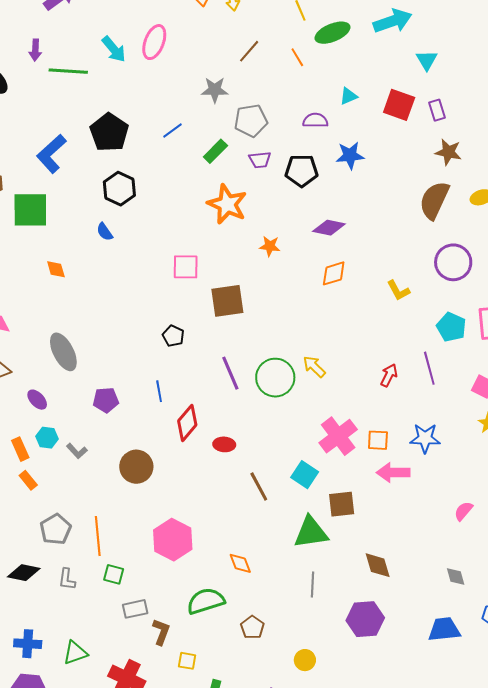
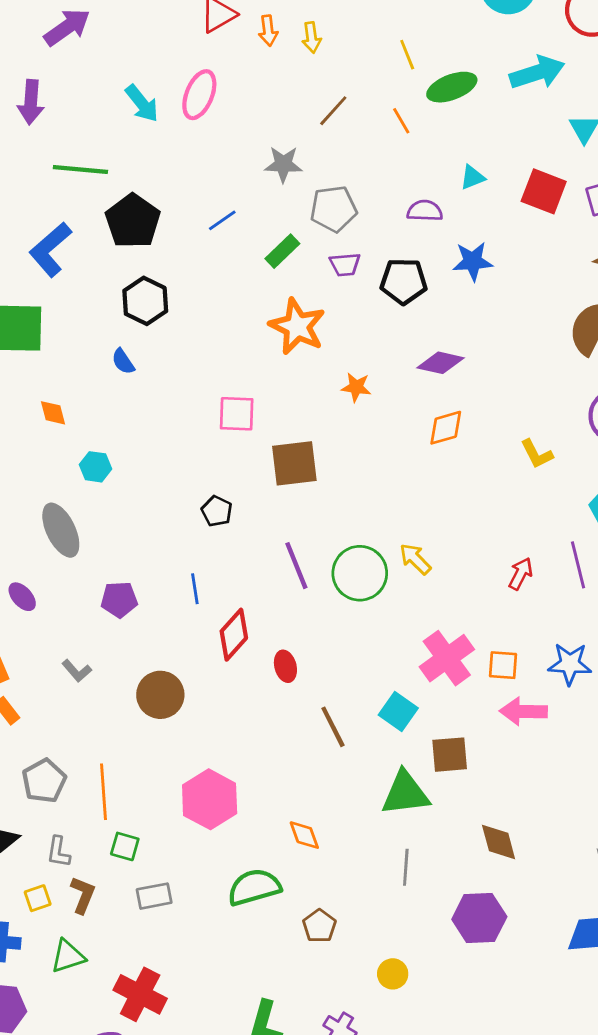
purple arrow: (35, 50) -> (31, 102), size x1.4
green line: (68, 71) -> (80, 170), moved
cyan hexagon: (47, 438) -> (96, 467), moved
red ellipse: (224, 444) -> (285, 666), turned 70
brown L-shape: (161, 632) -> (83, 895), moved
yellow square: (187, 661) -> (38, 898), moved, turned -30

